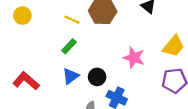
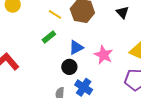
blue triangle: (71, 76) -> (76, 47), moved

